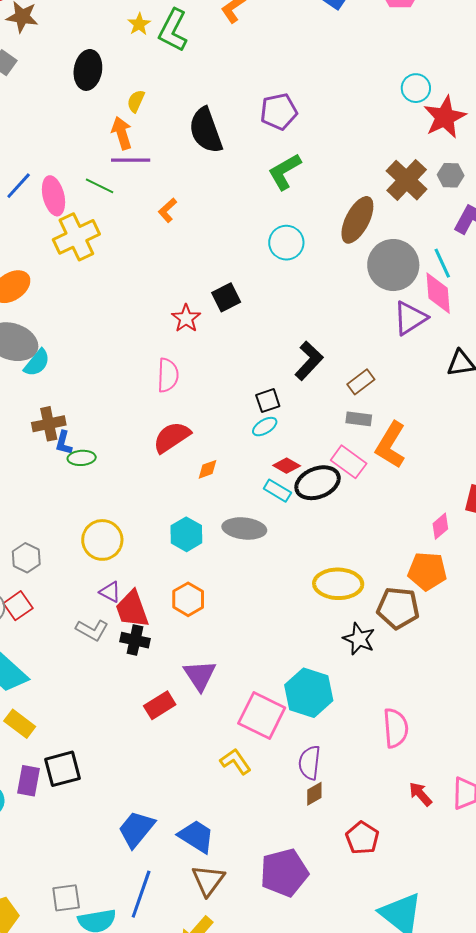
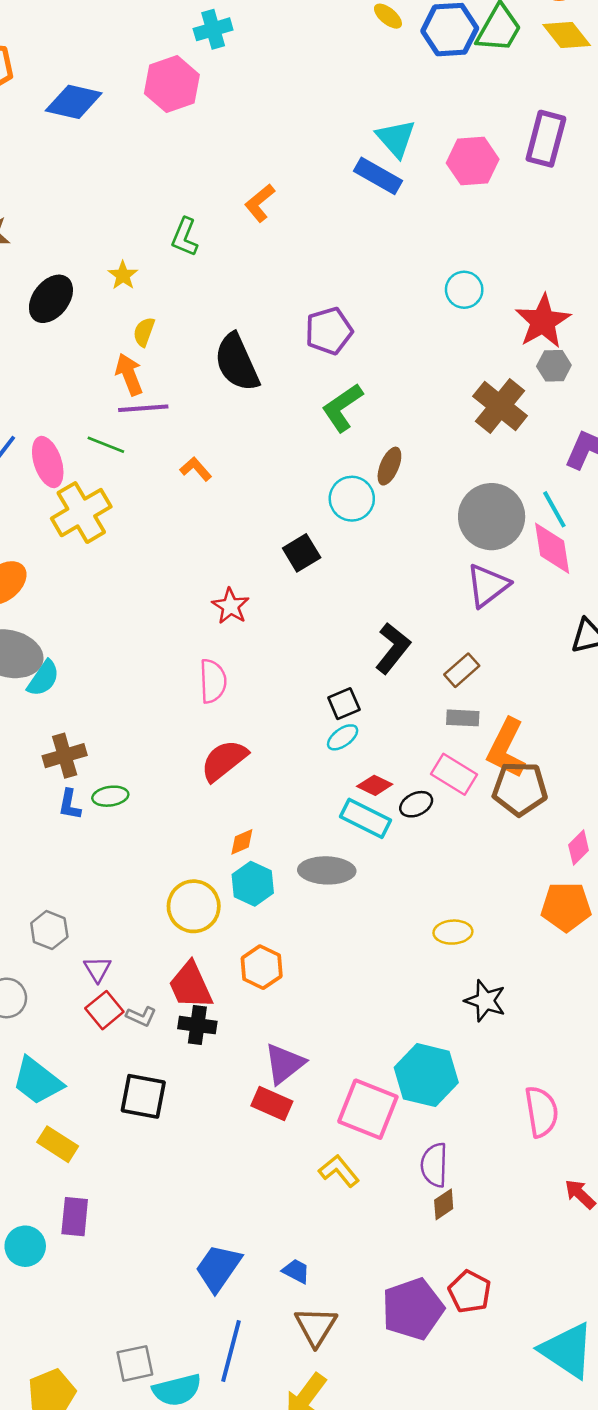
yellow star: (139, 24) -> (123, 275), moved
green L-shape: (173, 30) -> (185, 237), size x0.7
black ellipse: (88, 70) -> (51, 299), moved, turned 33
cyan circle: (416, 88) -> (464, 290), moved
gray hexagon: (451, 175) -> (554, 366), moved
orange L-shape: (167, 210) -> (196, 469), turned 95
brown ellipse: (357, 220) -> (389, 466), moved, size x0.6
black square: (226, 297) -> (302, 553), moved
purple triangle: (410, 318) -> (488, 585), moved
blue L-shape: (64, 443) -> (70, 804), moved
orange diamond: (208, 469) -> (242, 842), moved
black ellipse: (318, 483) -> (416, 804), size x0.6
cyan rectangle: (277, 491) -> (366, 818), size x1.4
yellow circle: (102, 540) -> (194, 906), moved
yellow ellipse: (338, 584) -> (453, 932), size x0.6
purple triangle: (110, 592) -> (97, 969), moved, turned 35
red square: (18, 606) -> (104, 1010), moved
brown pentagon: (398, 608) -> (520, 789), moved
gray L-shape: (92, 630) -> (141, 1016), size x0.7
purple triangle: (200, 675) -> (284, 1064), turned 30
red rectangle: (160, 705) -> (272, 1103), moved, turned 60
black square: (63, 769) -> (143, 1096), moved, turned 30
blue trapezoid: (196, 836) -> (296, 1271), size x0.6
red pentagon: (362, 838) -> (470, 1292), moved

